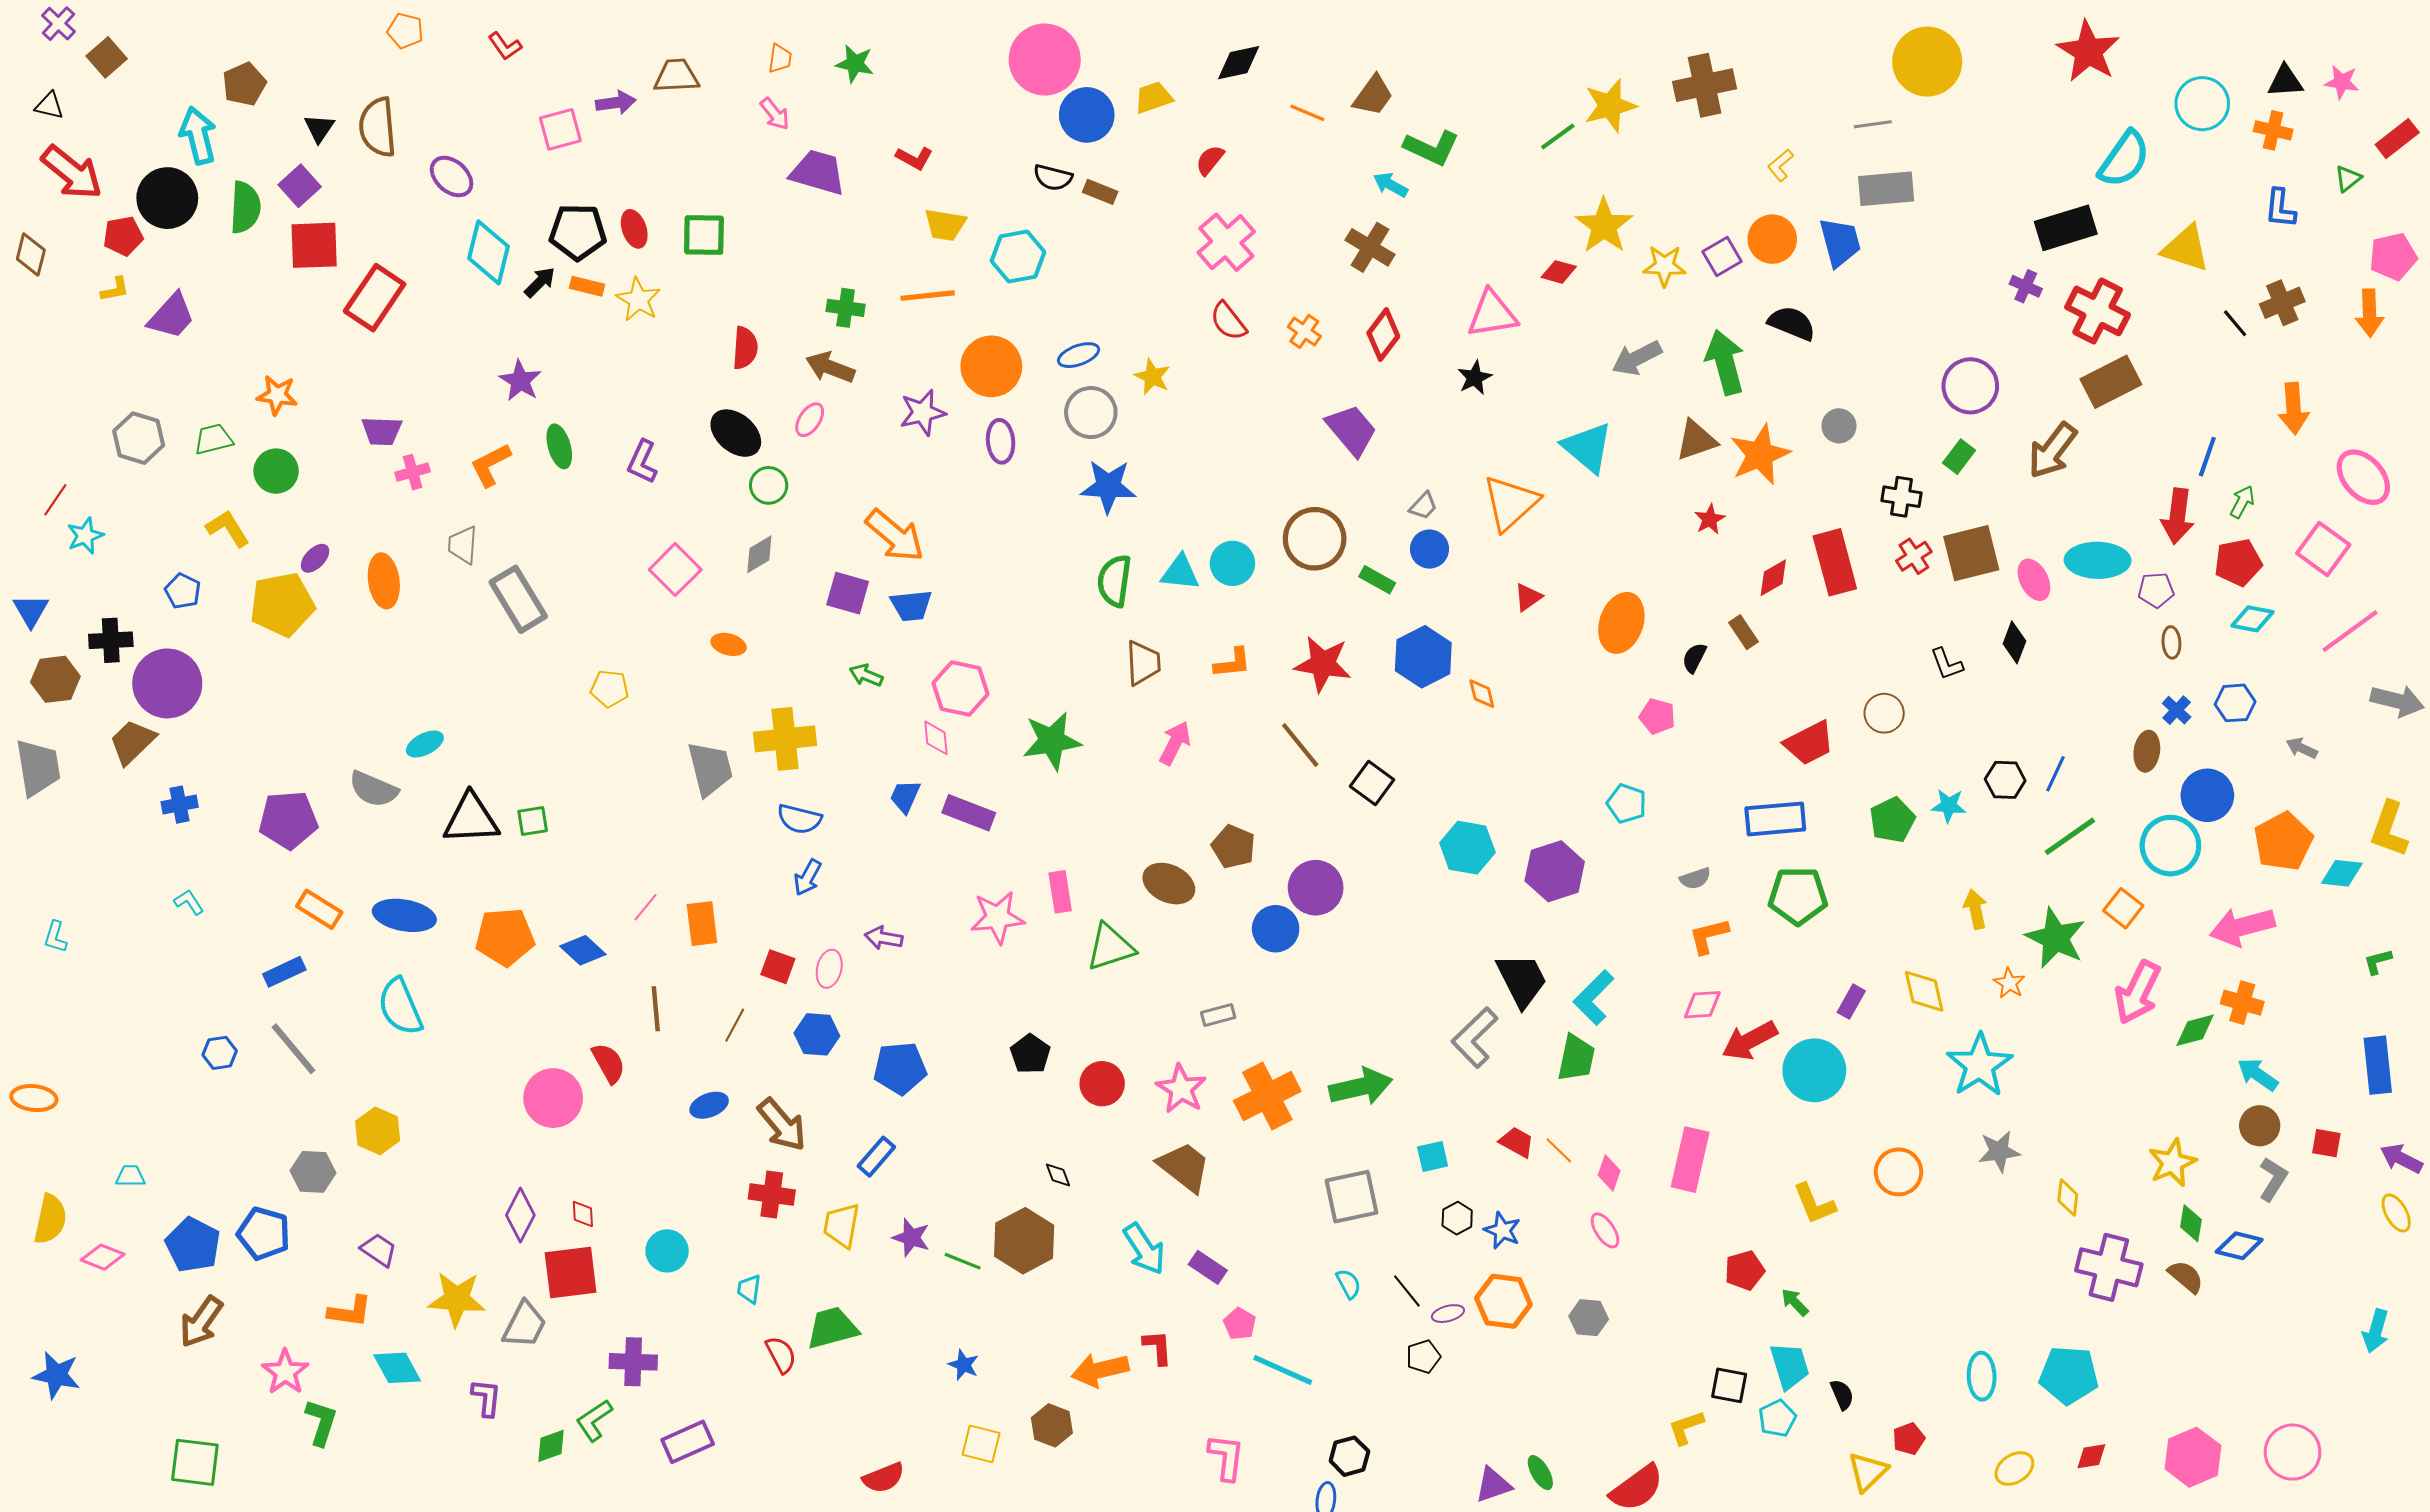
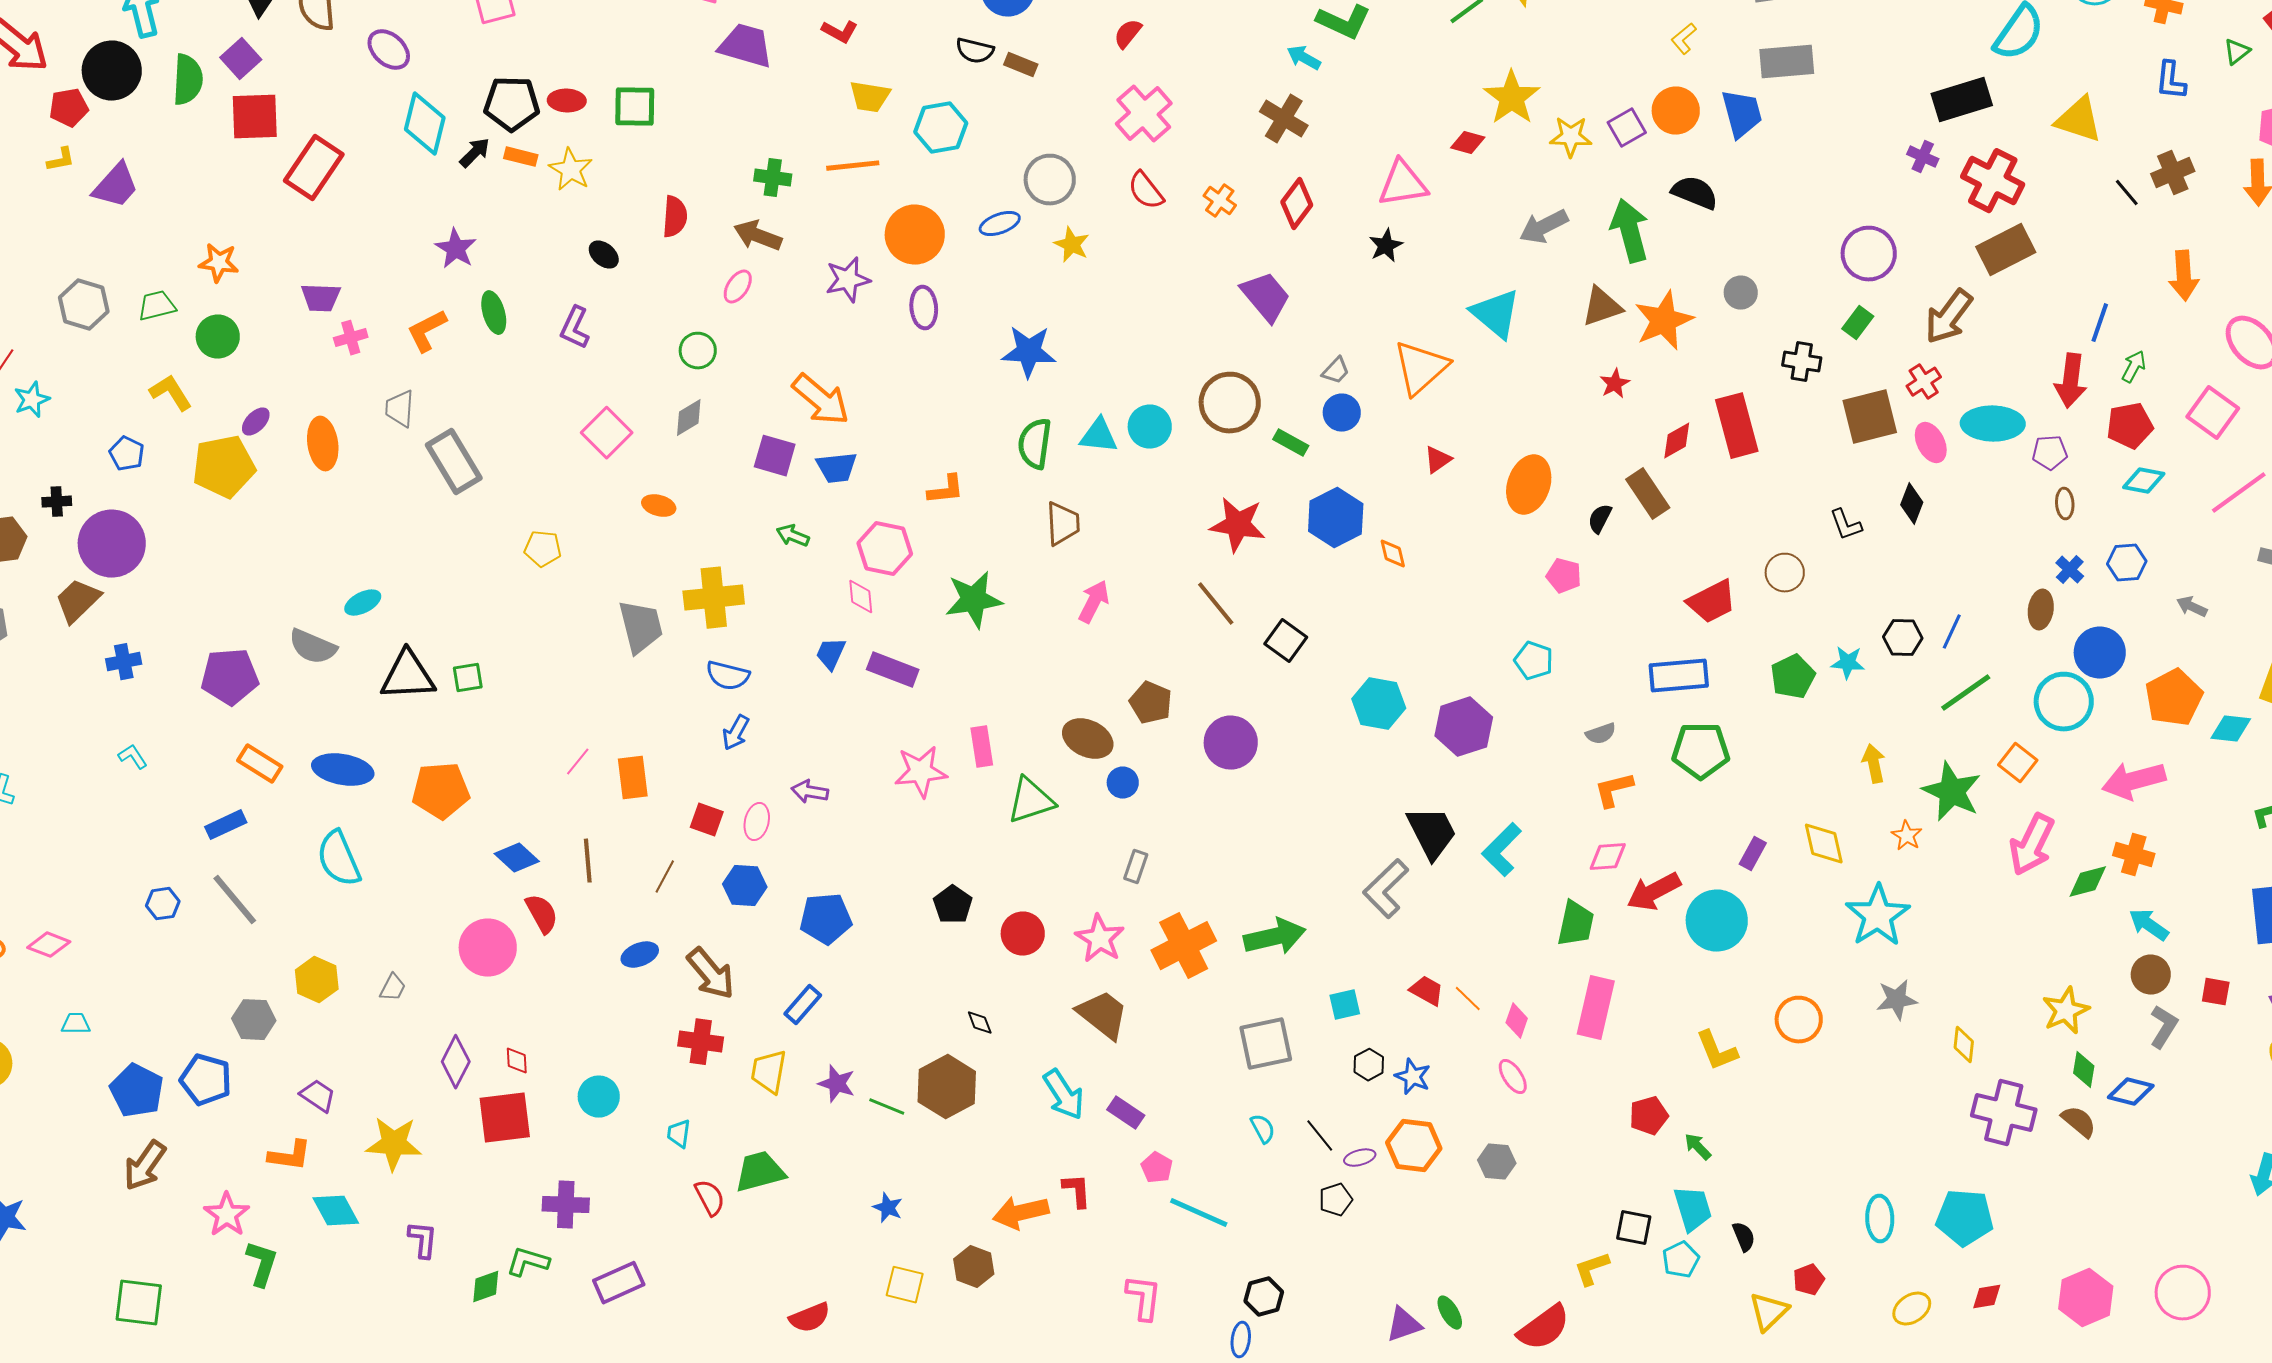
red ellipse: (634, 229) -> (567, 101), turned -69
gray circle: (1091, 413) -> (1050, 180), moved
black ellipse: (736, 433) -> (604, 255), moved, size x0.6
red cross: (1914, 556) -> (1924, 382), moved
brown rectangle: (1744, 632) -> (1648, 494), size x1.5
black cross: (111, 640) -> (57, 502), size x0.7
orange L-shape: (1232, 663) -> (946, 490), moved
blue circle: (1276, 929) -> (1123, 783), moved, size x0.7
blue diamond: (583, 950) -> (517, 858), moved
gray rectangle: (1218, 1015) -> (1136, 867), turned -56
green trapezoid: (1576, 1058) -> (1576, 924), moved
pink diamond: (103, 1257) -> (49, 945), moved
gray trapezoid: (524, 1325) -> (393, 988), moved, size x0.6
green L-shape: (594, 1420) -> (528, 1262), turned 51

